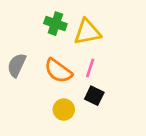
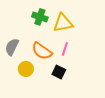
black square: (94, 96) -> (59, 72), moved
yellow circle: (64, 110) -> (26, 69), moved

